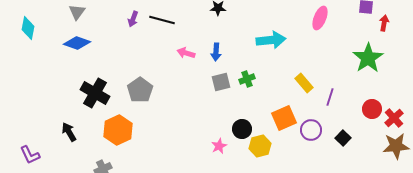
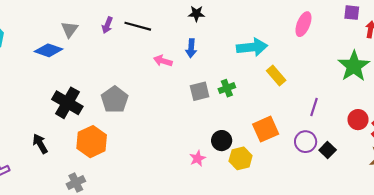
gray triangle: (77, 12) -> (70, 29), moved
blue arrow: (216, 52) -> (191, 48), moved
yellow rectangle: (304, 83) -> (276, 76), moved
purple circle: (311, 130) -> (306, 142), moved

